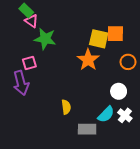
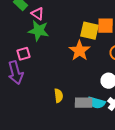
pink triangle: (31, 21) -> (38, 14), moved
cyan semicircle: (106, 114) -> (97, 103), turned 60
gray rectangle: (87, 129) -> (84, 103), moved

